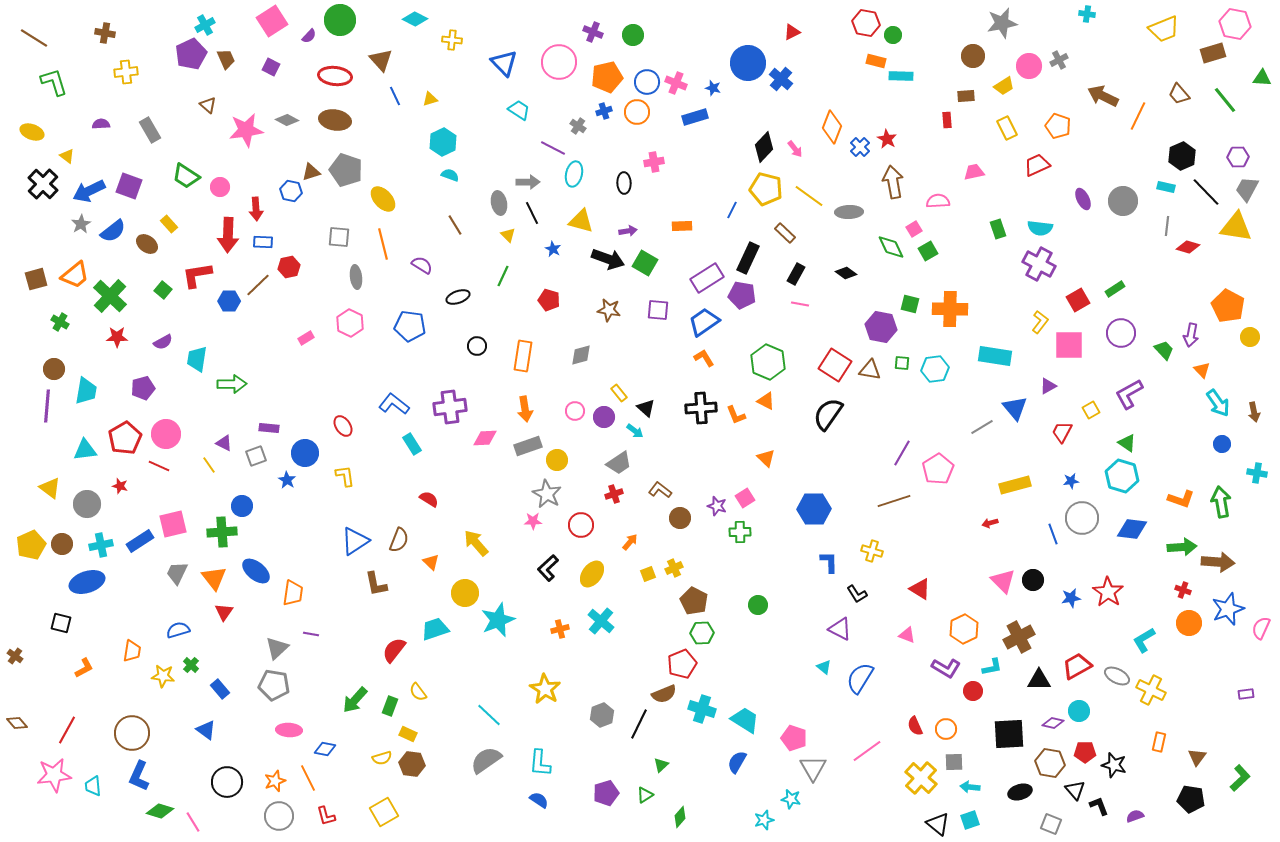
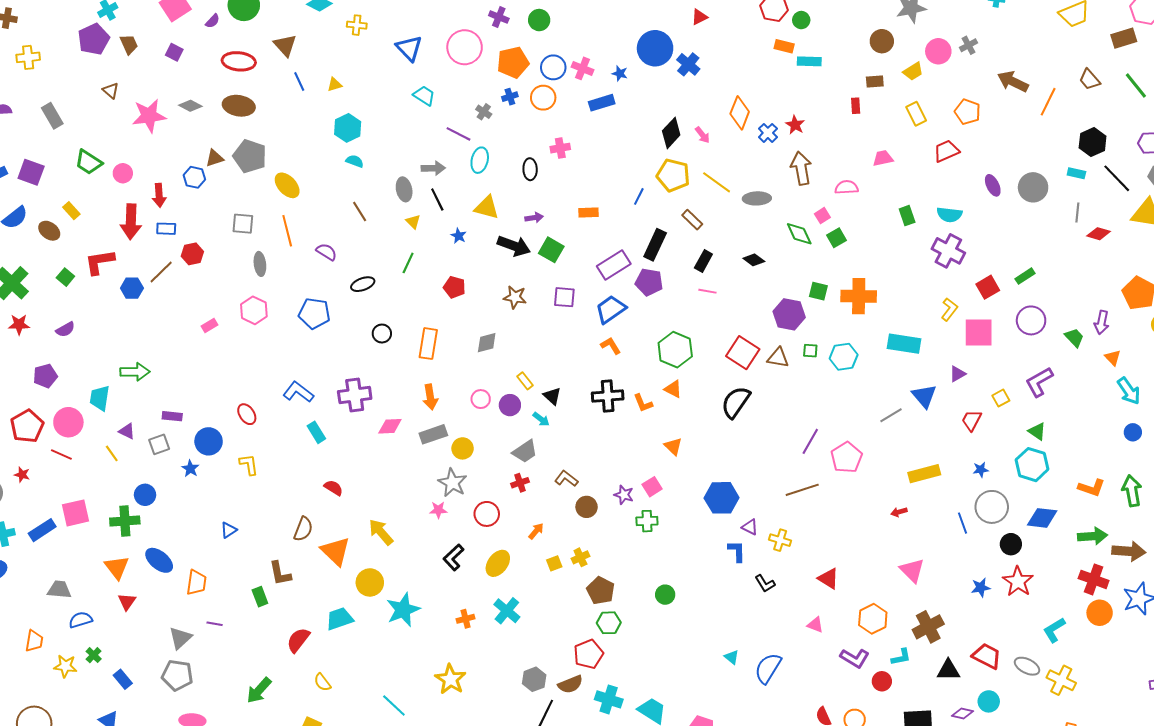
cyan trapezoid: (197, 359) -> (100, 398), moved
blue triangle: (355, 541) -> (229, 530), moved, size x0.6
orange triangle: (431, 562) -> (336, 551), size x1.8
gray trapezoid: (177, 573) -> (59, 590), moved, turned 70
black circle: (1033, 580) -> (1011, 544), moved
red cross: (1183, 590) -> (1094, 579), size x1.8
purple triangle: (840, 629) -> (750, 527), moved, size x0.7
red trapezoid: (1077, 666) -> (987, 656), turned 56
green rectangle: (390, 706) -> (260, 597), moved, turned -42
gray hexagon: (602, 715) -> (534, 679), moved

